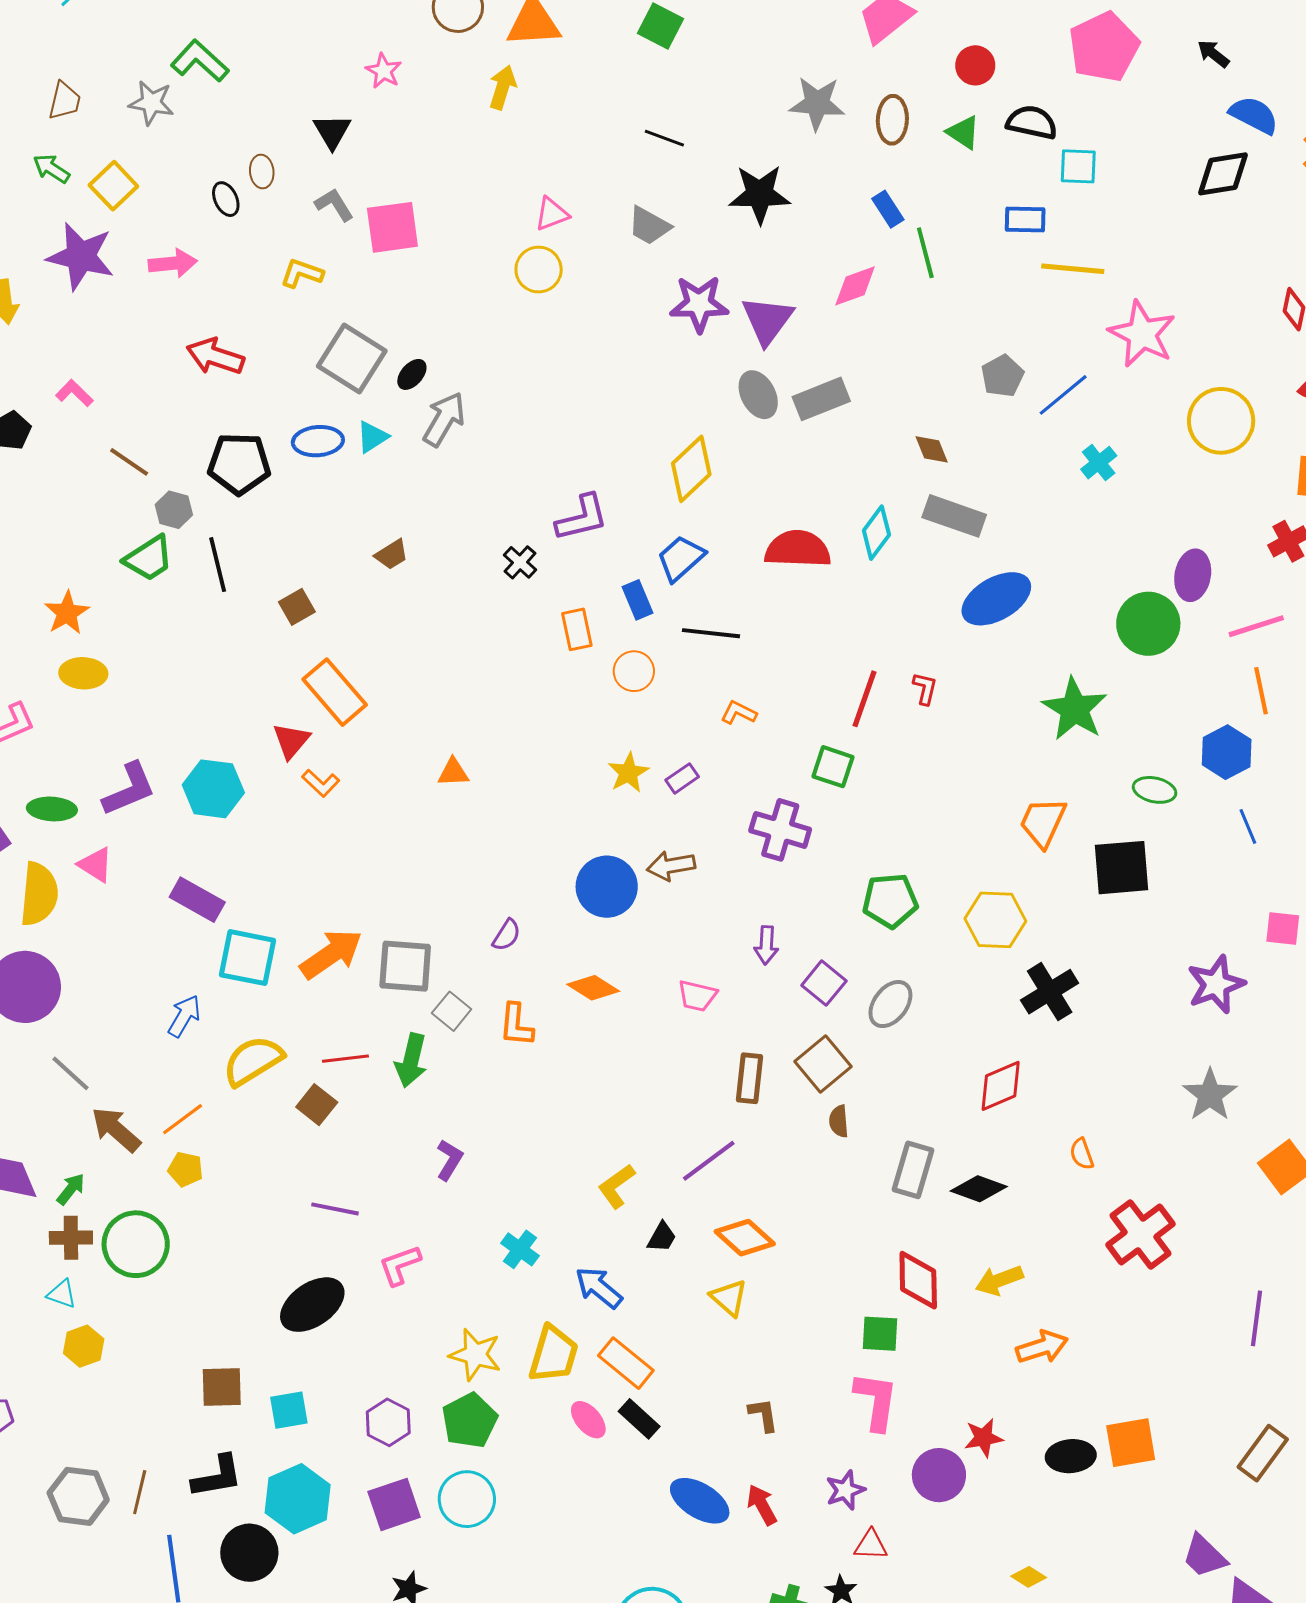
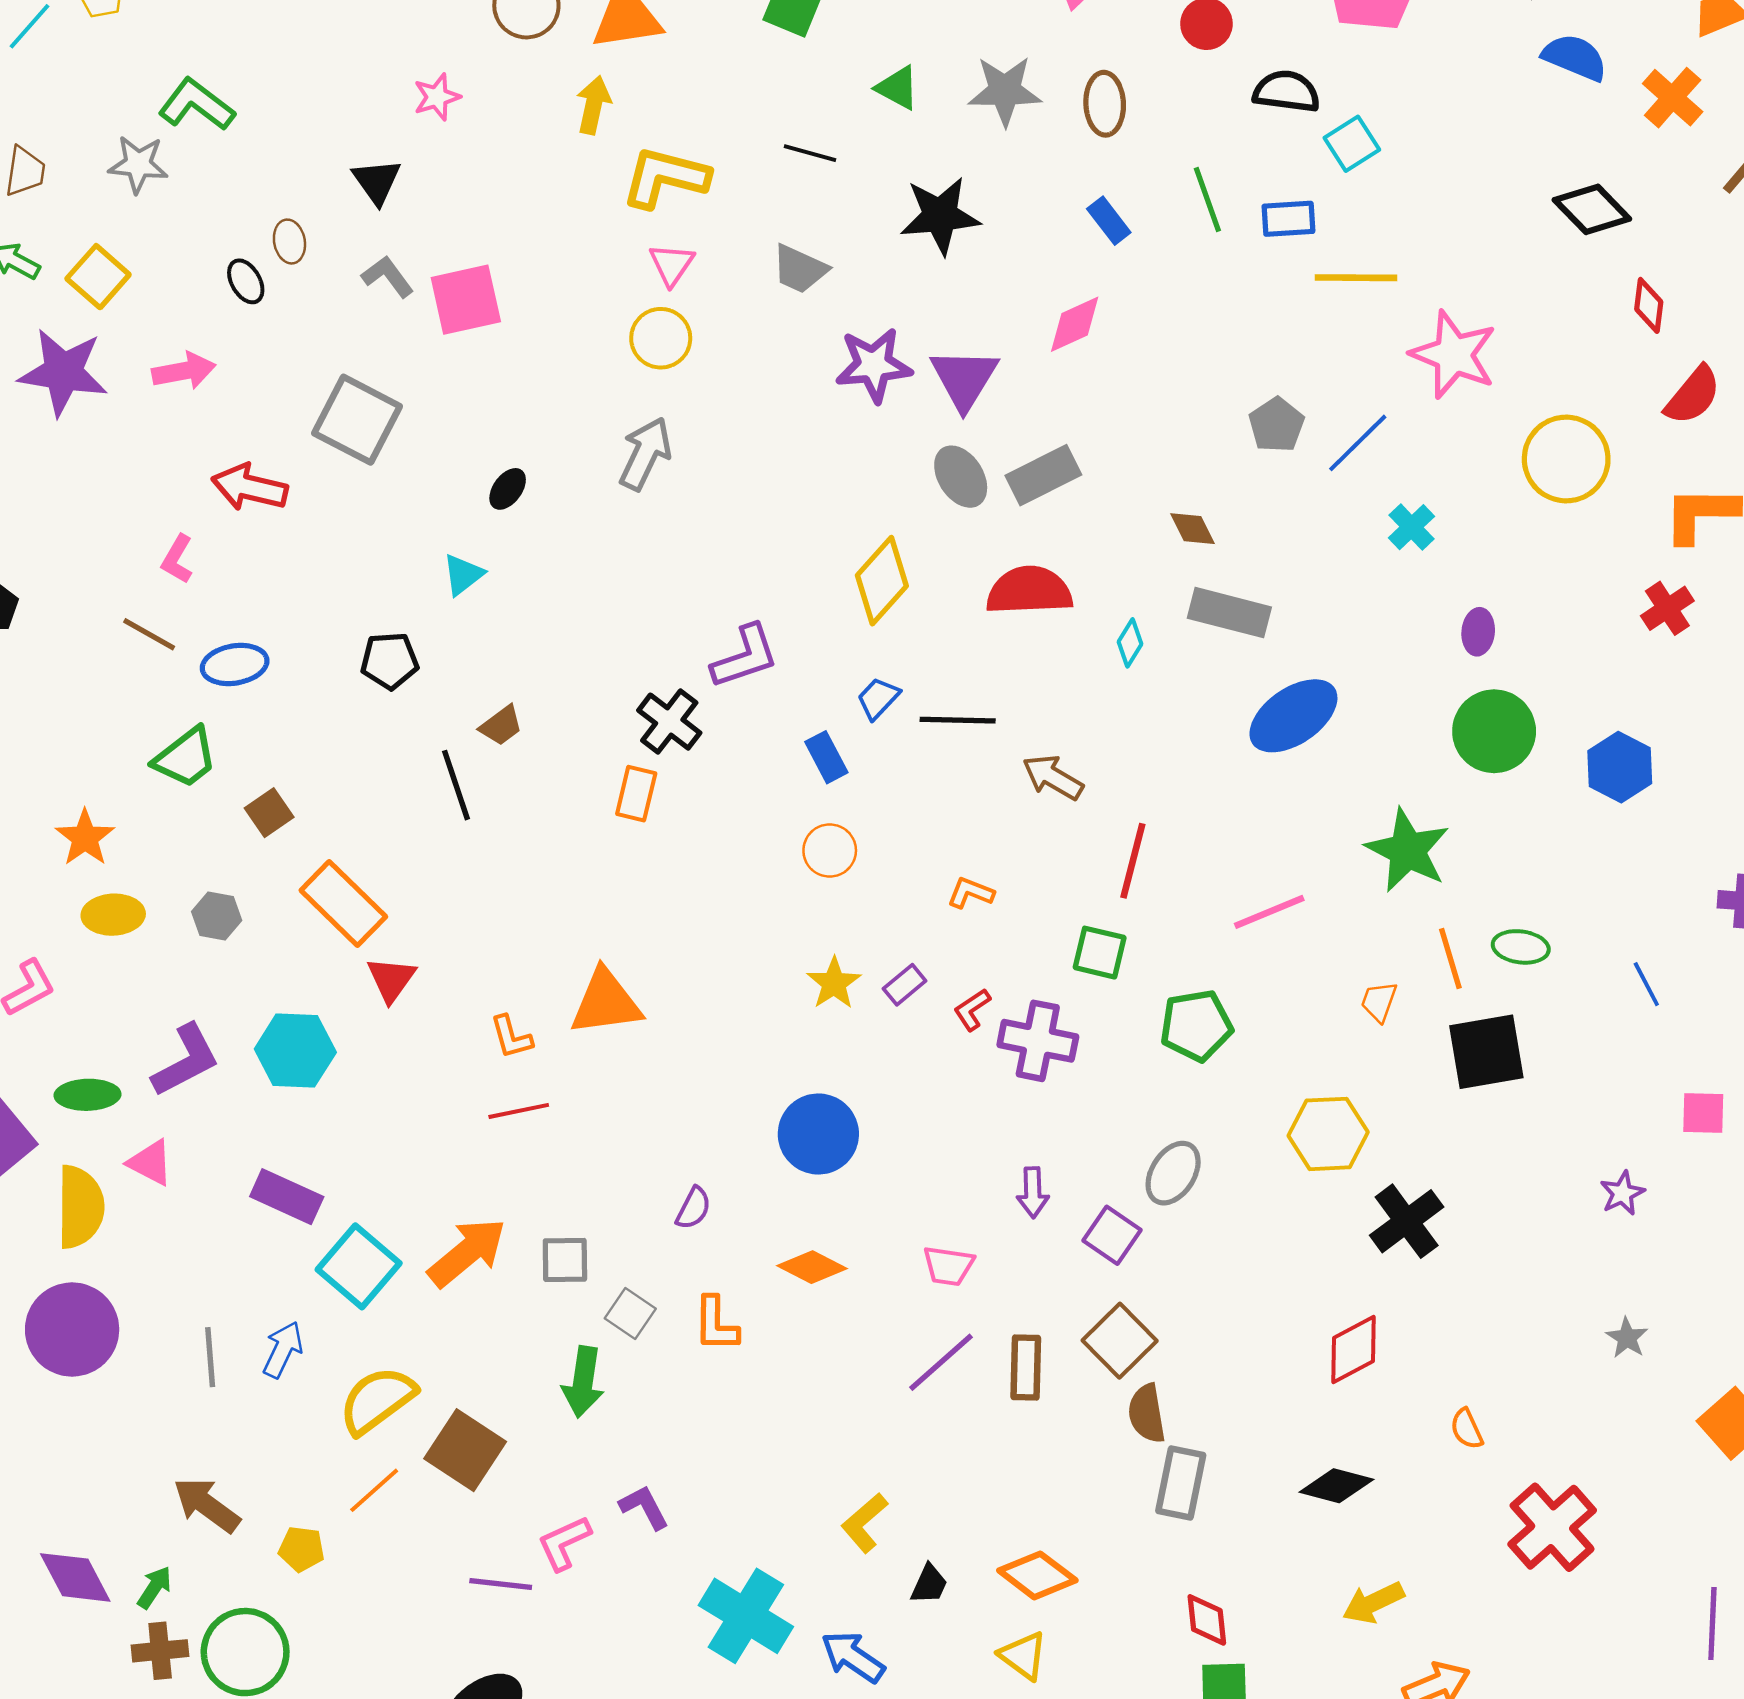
pink star: (384, 71) -> (437, 97), turned 30
green triangle: (963, 132) -> (898, 88), moved
cyan square: (1078, 166) -> (1352, 144), turned -30
black diamond: (1223, 174) -> (1592, 209), moved, turned 60
pink triangle: (552, 214) -> (672, 264), turned -30
green line: (925, 253) -> (1207, 199), moved
yellow L-shape: (302, 273) -> (665, 177), moved, size x1.6
gray square: (352, 358) -> (357, 420), moved
pink L-shape: (74, 393) -> (177, 559), moved, turned -99
gray arrow: (444, 419) -> (645, 454), moved
blue ellipse: (318, 441) -> (235, 664), moved
black pentagon: (239, 464) -> (390, 661), moved, size x0.7
gray hexagon: (174, 510) -> (217, 916), moved
cyan diamond: (876, 533) -> (1130, 643), size x0.7
red semicircle: (798, 549) -> (1029, 591), moved
blue trapezoid: (681, 558) -> (878, 698), size x0.7
black cross: (520, 562) -> (669, 722), size x1.4
black line: (218, 565) -> (456, 785), moved
purple ellipse: (1193, 575) -> (1478, 632), moved, size x0.7
brown square: (297, 607) -> (269, 813), moved
pink line: (1256, 626) -> (1269, 912), moved
orange rectangle: (577, 629) -> (636, 794), moved, turned 30
black line: (711, 633) -> (958, 720), moved
red L-shape: (925, 688) -> (972, 1010), moved, turned -132
orange line: (1261, 691) -> (1450, 959), moved
orange rectangle: (335, 692) -> (343, 904), moved
blue hexagon: (1227, 752) -> (1620, 767), moved
orange triangle: (453, 772) -> (606, 1002), size x1.8
orange L-shape: (321, 783) -> (511, 1037), moved, turned 36
orange trapezoid: (1043, 822) -> (1379, 1002), size x0.6
brown arrow: (671, 866) -> (1053, 777), moved, turned 45
green pentagon: (890, 901) -> (1196, 1025), moved
cyan square: (248, 958) -> (359, 1266), turned 34
gray square: (405, 966) -> (565, 1260), size x0.7
purple star: (1216, 984) -> (1622, 1193), size x0.6
gray ellipse: (890, 1004) -> (1173, 1173), moved
red line: (345, 1059) -> (519, 1111), moved
gray line: (70, 1073) -> (210, 1357), moved, turned 48
gray star: (1210, 1095) -> (1627, 1338), size x0.6
brown square: (317, 1105) -> (465, 1450), size x1.5
orange line: (183, 1119) -> (374, 1490), moved
brown semicircle: (839, 1121) -> (1147, 1413), size x1.4
purple L-shape: (449, 1160) -> (644, 1507), turned -54
purple line: (709, 1161) -> (941, 1362), moved
gray rectangle: (913, 1170) -> (1181, 1483), moved
cyan cross: (520, 1249) -> (746, 1616), size x1.8
pink L-shape: (400, 1265) -> (564, 1543), moved
red diamond: (918, 1280) -> (1207, 1620), moved, size x0.7

